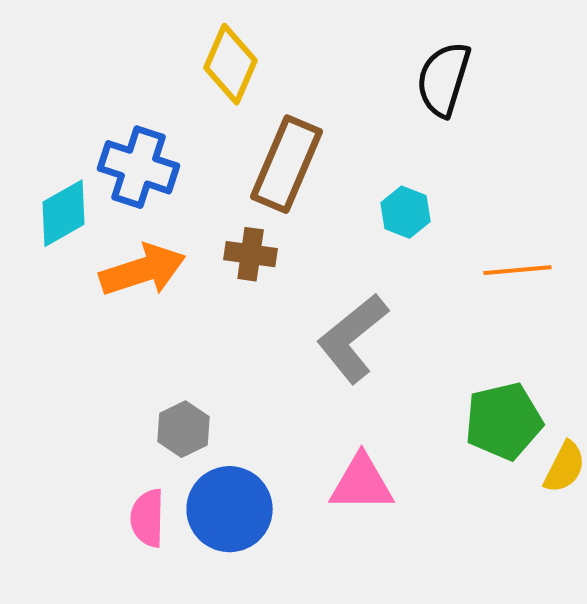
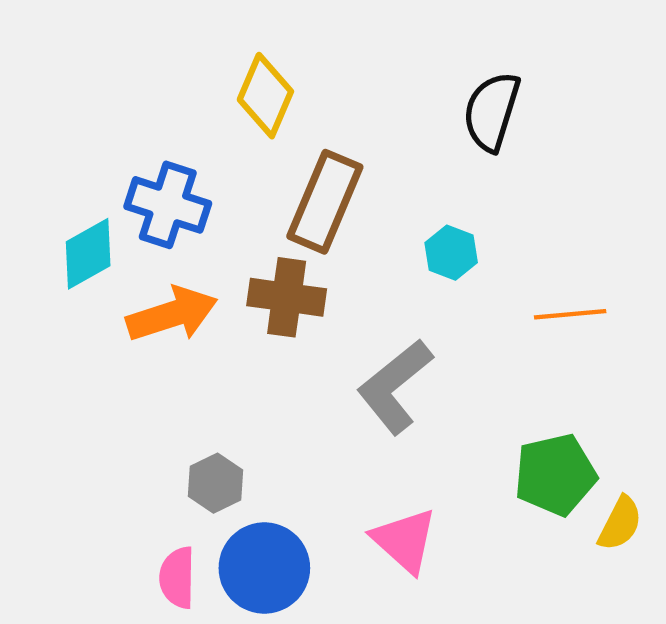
brown cross: (251, 254) -> (287, 297), size x1.4
pink triangle: (362, 483) -> (405, 540), turned 42

